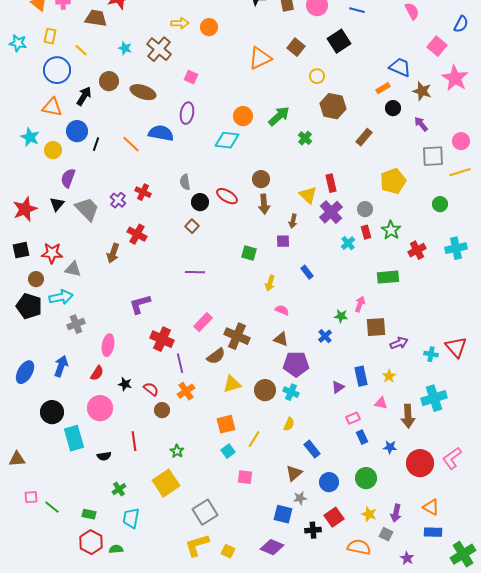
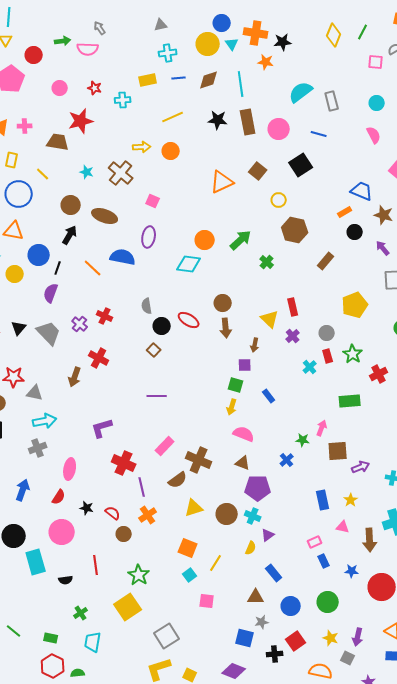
black arrow: (84, 96) -> (70, 235), moved
purple semicircle: (68, 178) -> (51, 293), moved
purple cross: (331, 212) -> (293, 336), size x0.6
green square: (249, 253) -> (236, 385), moved
cyan arrow: (61, 297) -> (45, 421), moved
pink semicircle: (282, 310) -> (244, 434), size x1.5
purple triangle: (338, 387) -> (268, 535), moved
orange square: (226, 424) -> (188, 548), turned 36
green star: (177, 451) -> (139, 575), size x1.5
brown triangle: (294, 473) -> (256, 597), turned 42

